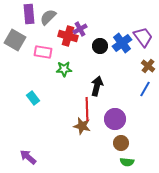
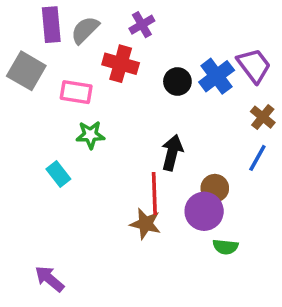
purple cross: (80, 29) -> (142, 25), moved
green star: (64, 69) -> (90, 135), moved
brown circle: (121, 143) -> (215, 188), moved
green semicircle: (127, 162) -> (225, 247), moved

